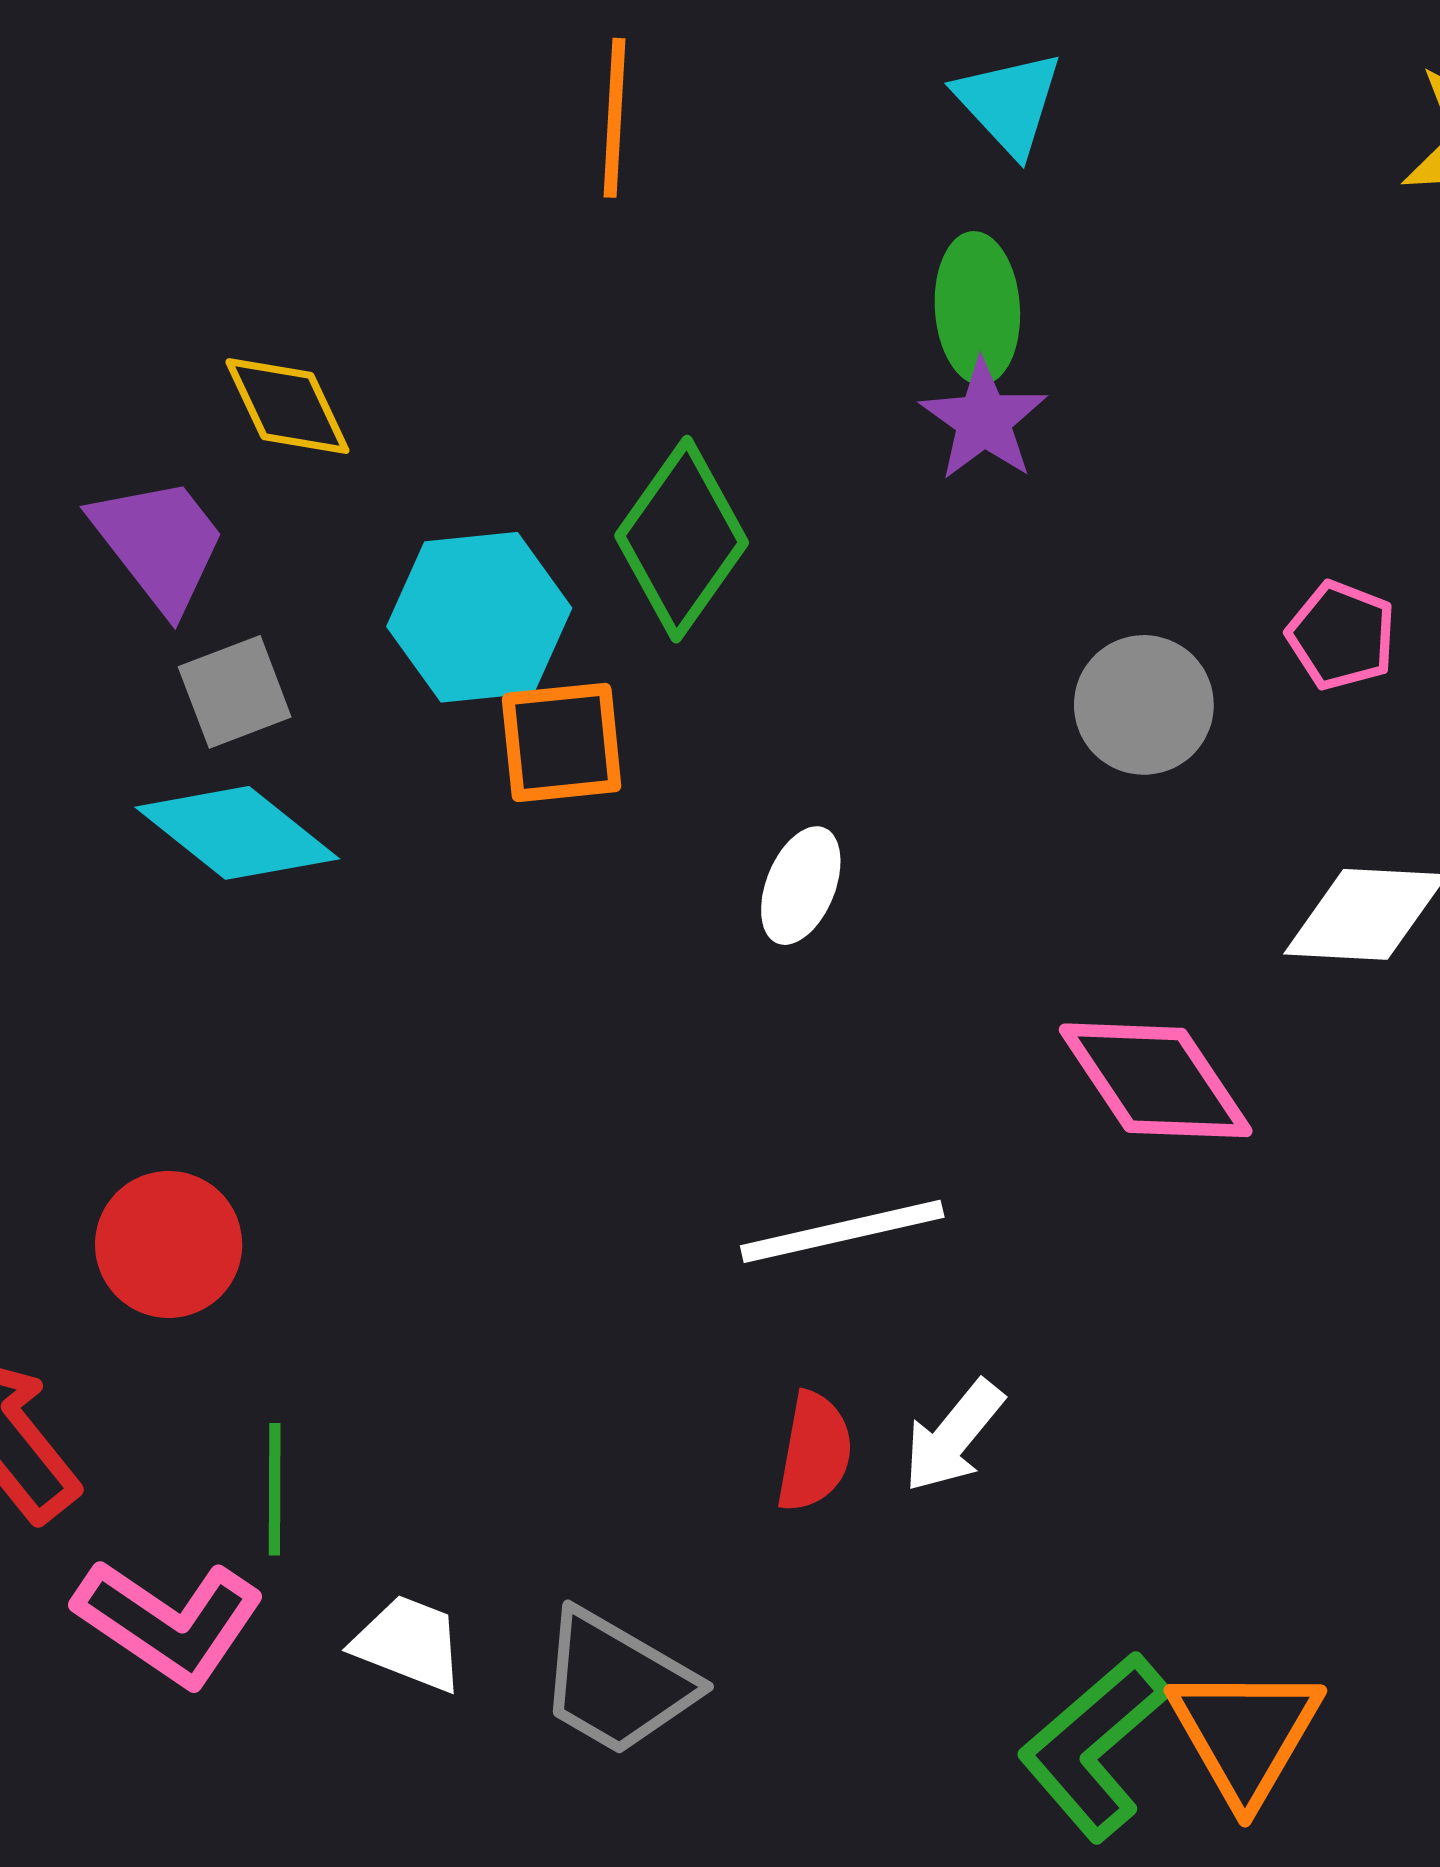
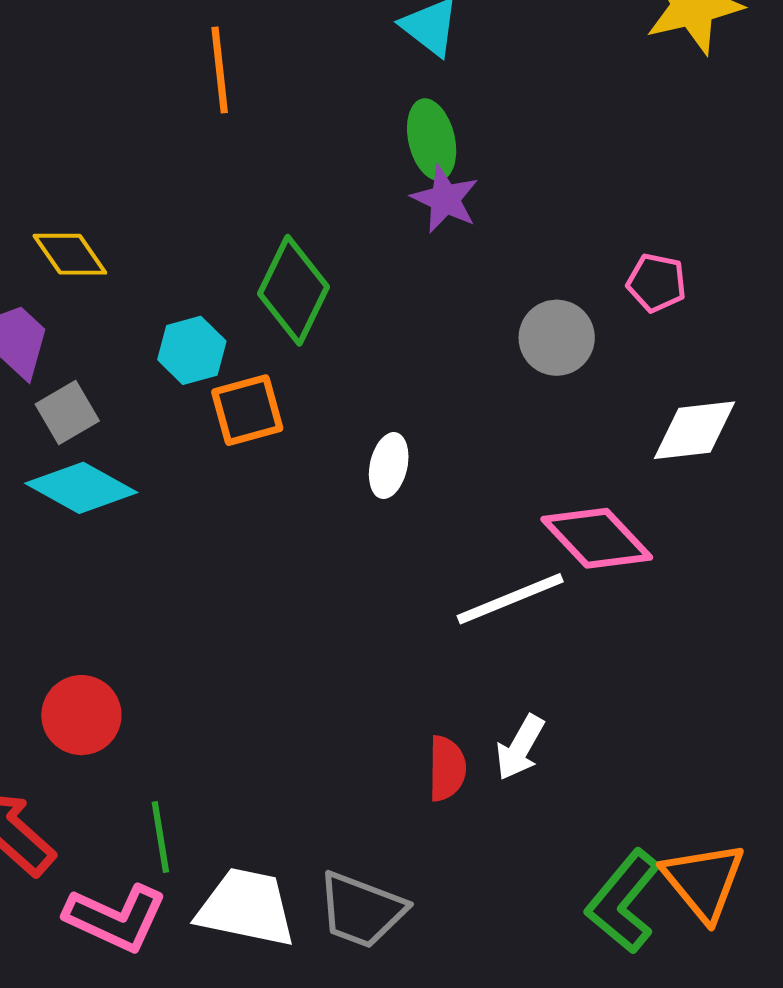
cyan hexagon: (479, 617) -> (192, 350), size x0.7
white line: (842, 1231) -> (510, 599), moved
white trapezoid: (409, 1643) -> (246, 908), size x1.6

